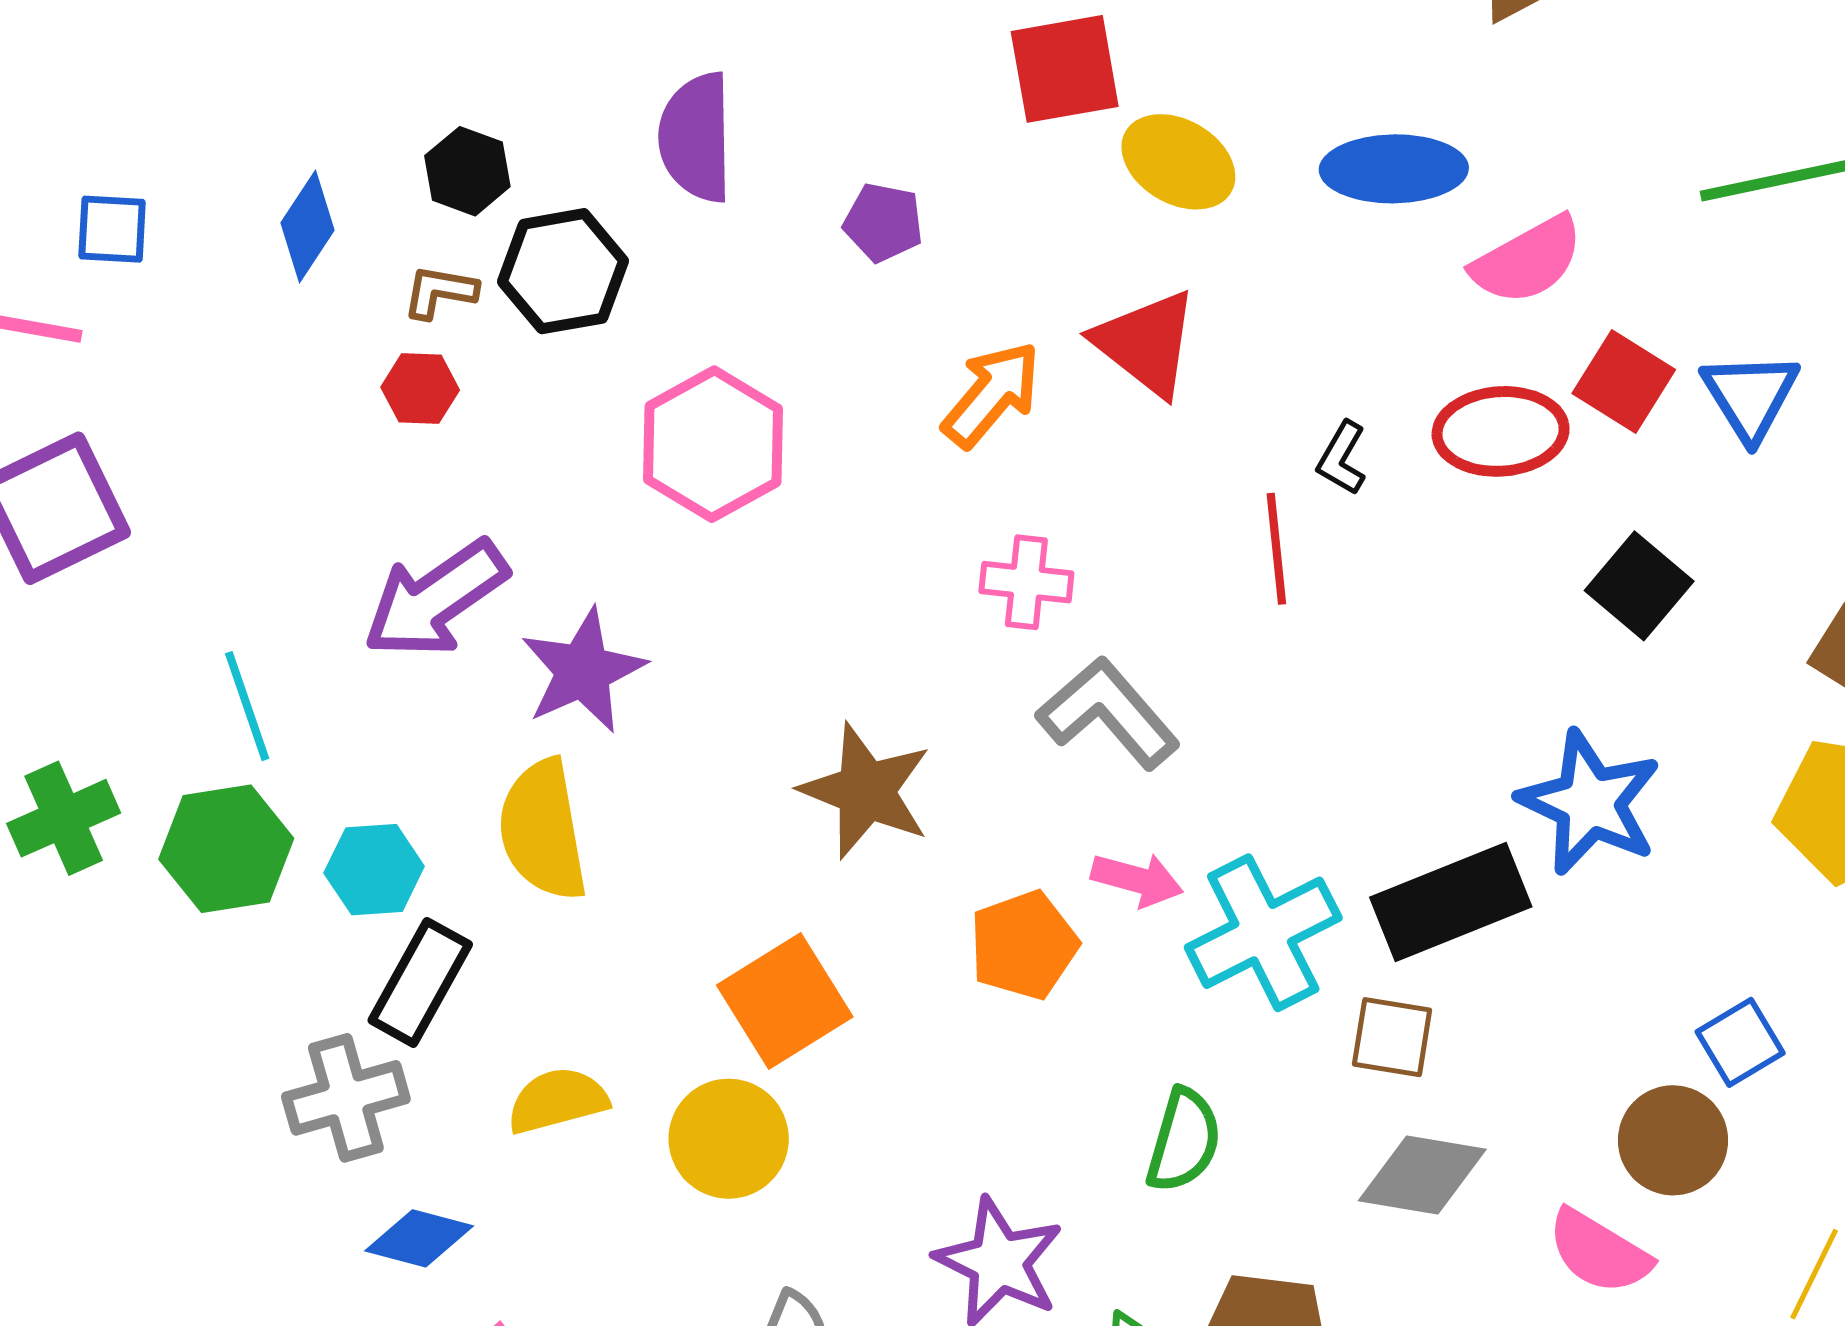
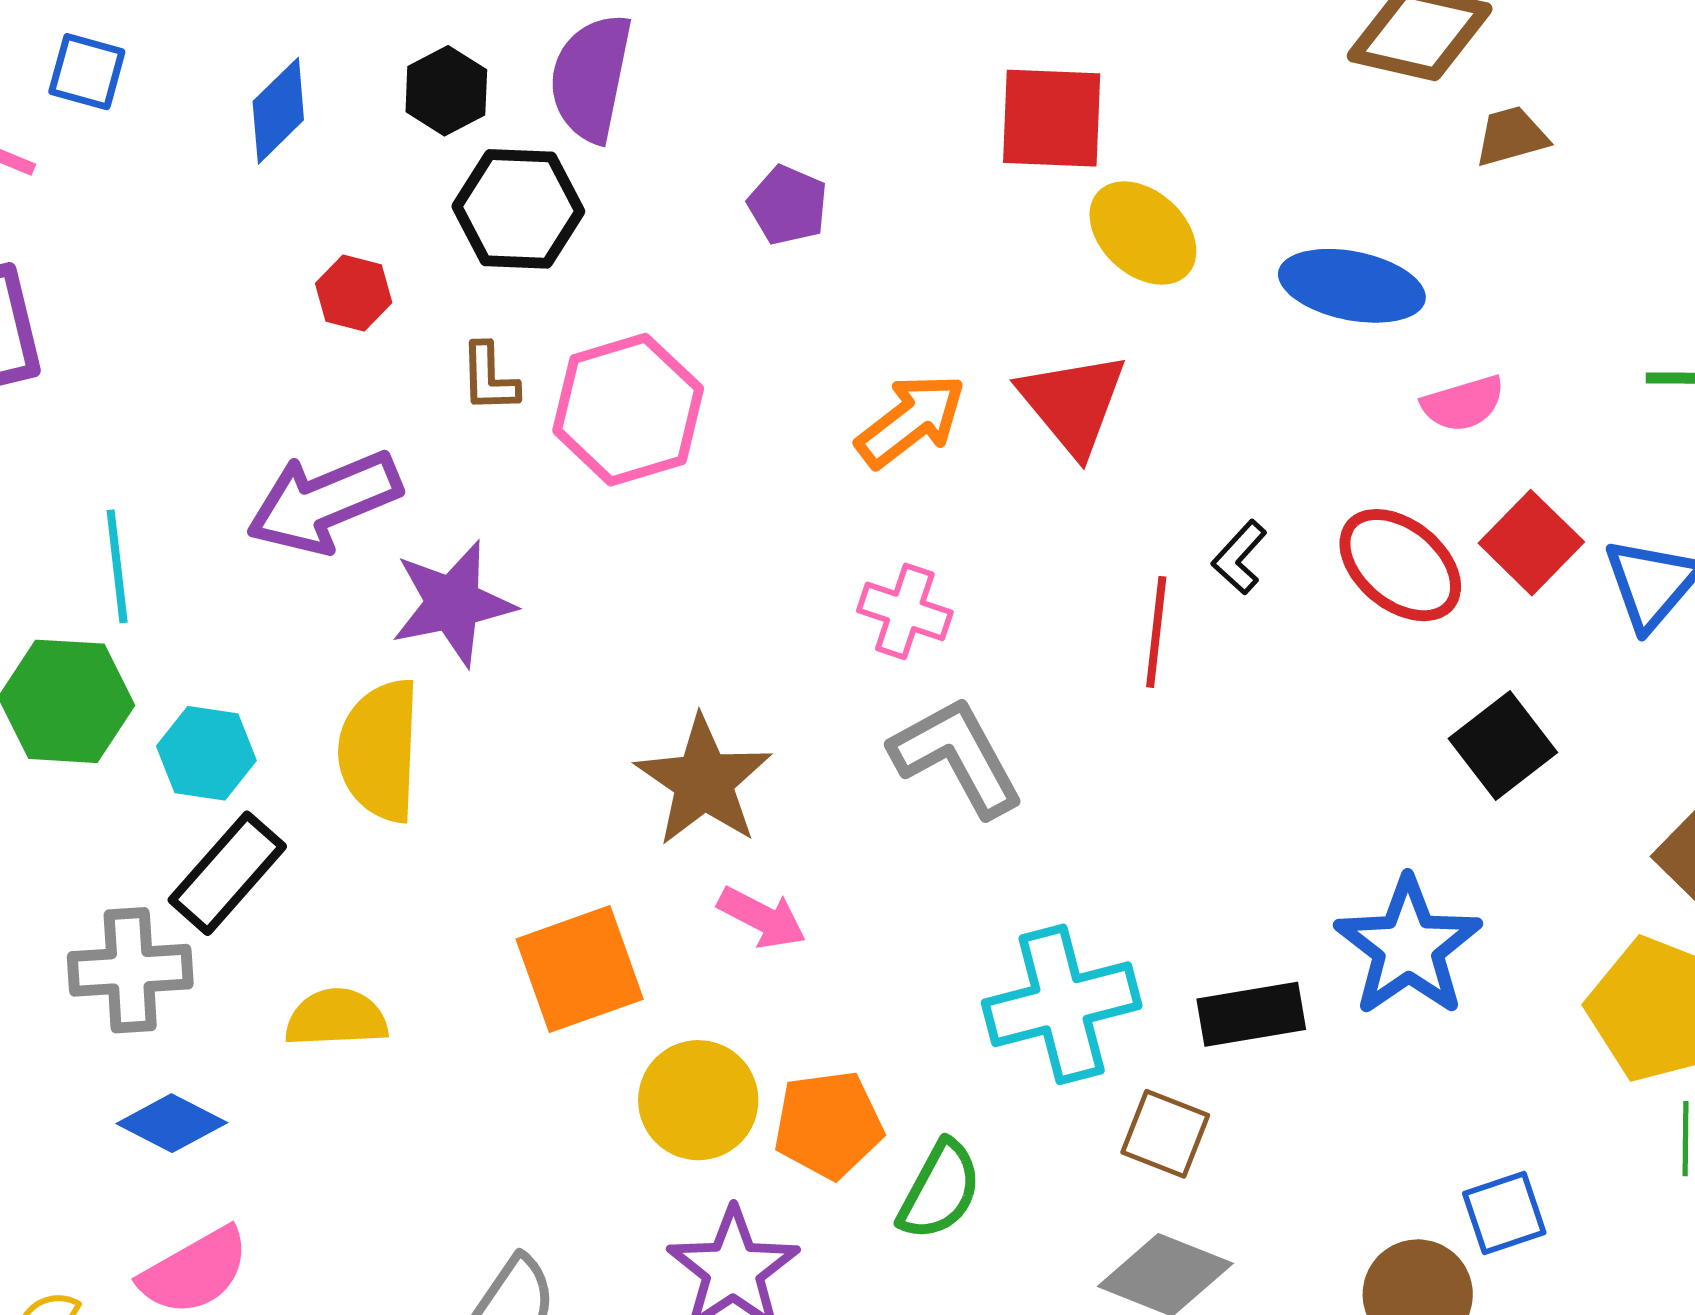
purple semicircle: (696, 137) -> (591, 78), moved
purple pentagon: (883, 222) -> (788, 205), moved
pink semicircle: (1528, 260) -> (1463, 404), size x0.7
brown L-shape: (440, 292) -> (489, 378), moved, turned -114
red ellipse: (1501, 431) -> (1400, 565), turned 31
pink arrow: (1137, 880) -> (762, 918), moved
black rectangle: (1451, 902) -> (1251, 1014), size x0.7
orange pentagon: (1024, 945) -> (828, 1125), moved
yellow circle: (729, 1139) -> (698, 1100), moved

